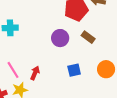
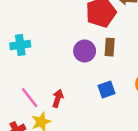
brown rectangle: (88, 37) -> (110, 47), moved, turned 64

